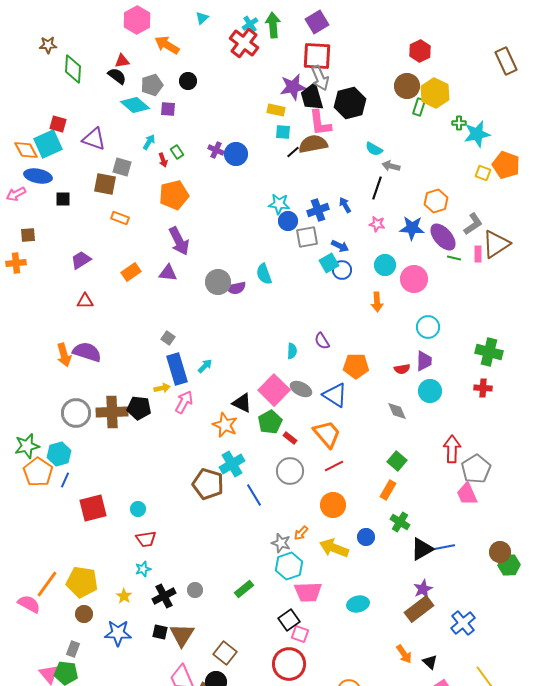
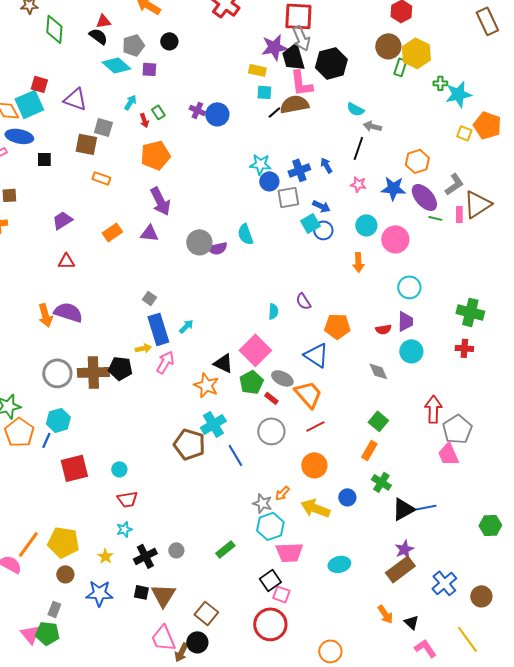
gray ellipse: (301, 389) -> (282, 378), moved
cyan hexagon: (59, 454) -> (58, 420), moved
brown circle: (500, 552) -> (481, 596), moved

